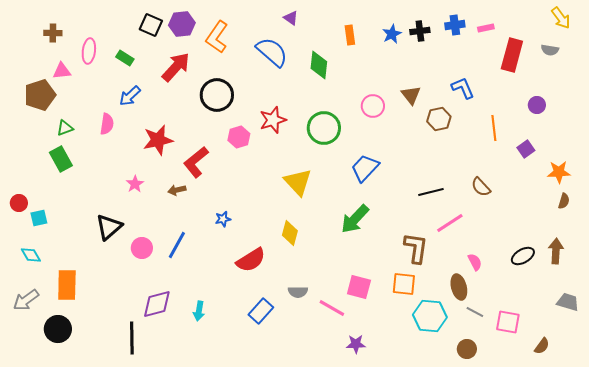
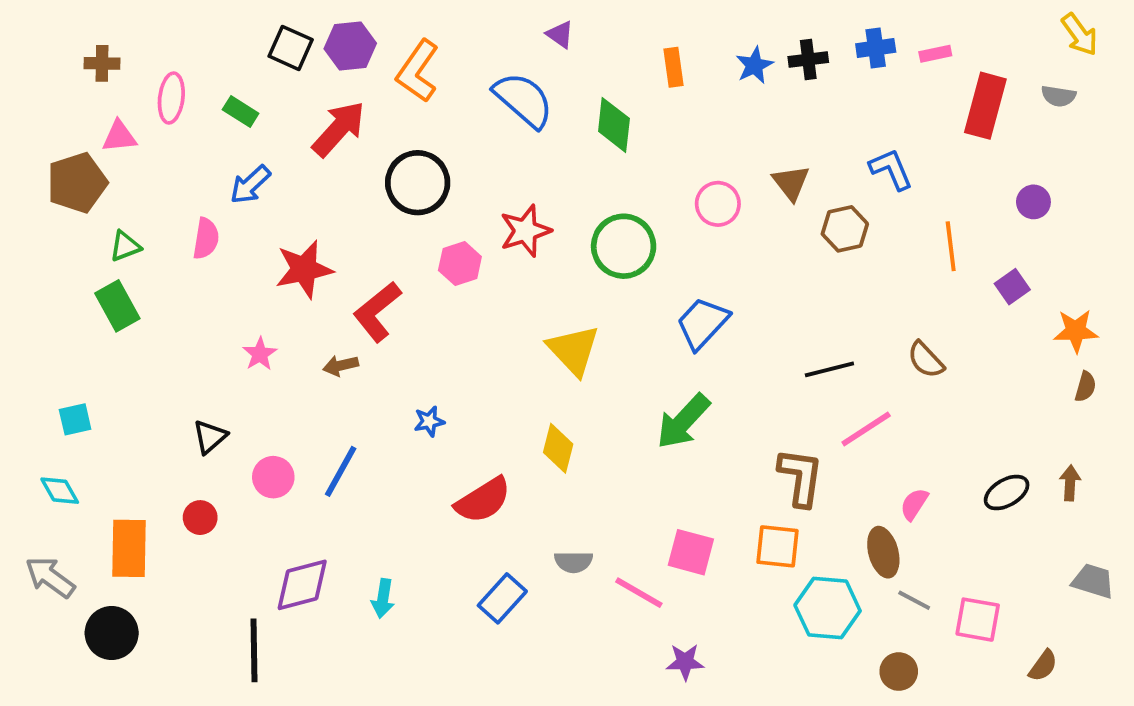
red circle: (19, 203) -> (200, 518), moved
black triangle: (109, 227) -> (210, 437), size x0.7
brown arrow: (556, 251) -> (1070, 483), size x0.7
pink semicircle: (475, 262) -> (914, 504), turned -120
gray arrow: (26, 300) -> (50, 577), turned 72

